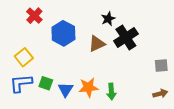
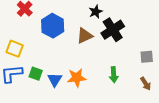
yellow square: (24, 57) -> (15, 49), turned -30
green arrow: (111, 92) -> (114, 75), moved
brown arrow: (160, 94) -> (146, 84), turned 72

